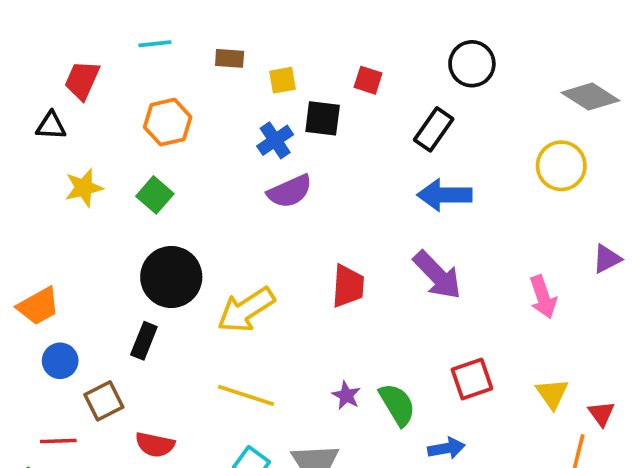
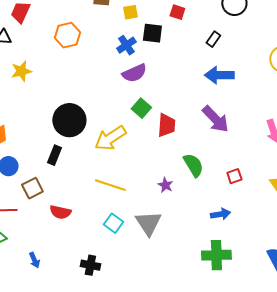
black rectangle: (434, 129) -> (213, 39), size x0.7
green square: (155, 195) -> (141, 108), moved
red square: (472, 379) -> (234, 176), size x0.7
green semicircle: (397, 405) -> (193, 165), moved

